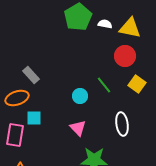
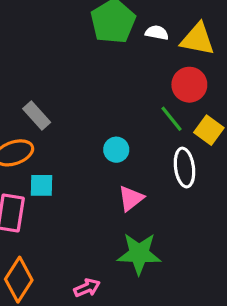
green line: (104, 85) -> (171, 119), moved
white ellipse: (122, 124) -> (184, 168), moved
pink triangle: (78, 128) -> (131, 198), moved, turned 36

